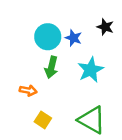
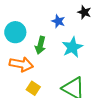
cyan circle: (48, 37) -> (15, 32), moved
orange arrow: (28, 91) -> (21, 64), size x1.6

